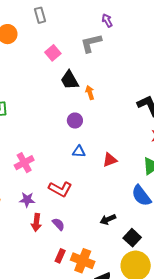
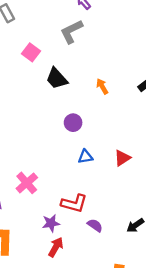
orange arrow: (90, 93) -> (102, 86), moved
purple star: (27, 200) -> (51, 223), moved
red arrow: (36, 223) -> (56, 247), turned -144
purple semicircle: (58, 224) -> (95, 225), moved

